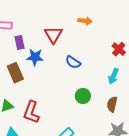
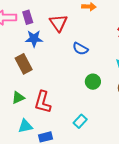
purple rectangle: (20, 43) -> (28, 17), moved
blue star: (35, 57) -> (34, 39), moved

